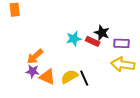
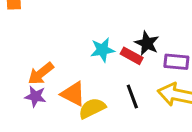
orange triangle: (47, 77) -> (73, 94), moved
black line: (84, 78) -> (132, 97), moved

